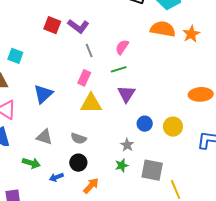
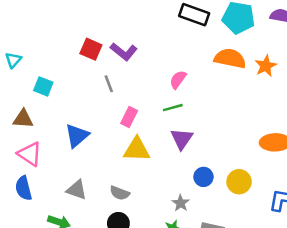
gray line: (89, 50) -> (109, 84), moved

